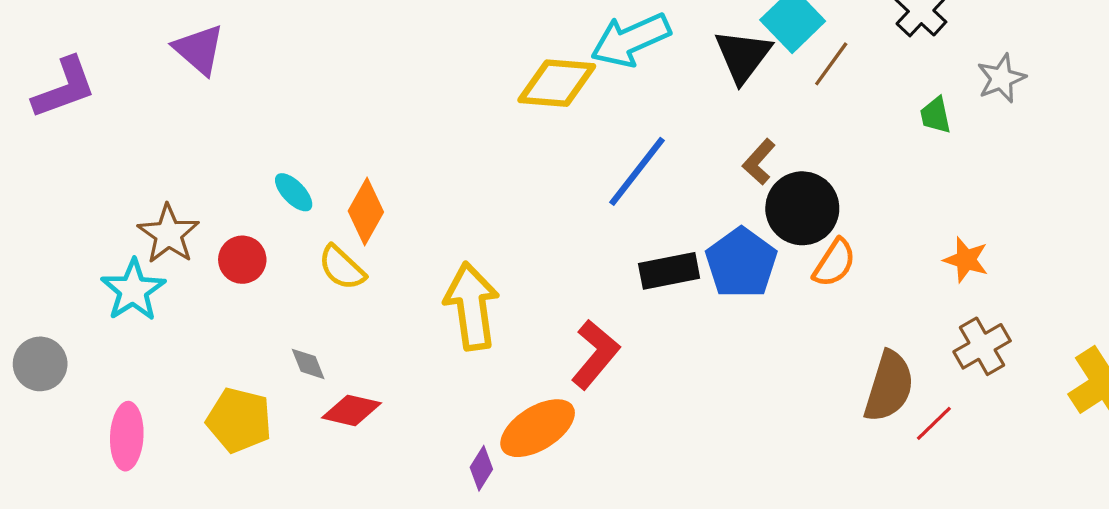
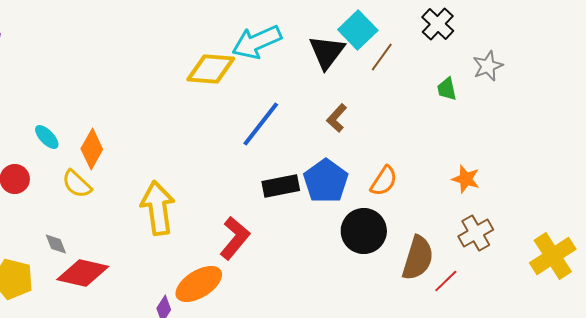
black circle: (802, 208) -> (364, 231), moved
red diamond: (351, 410) -> (83, 273), size x1.4

